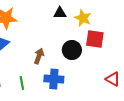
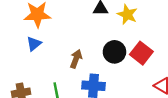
red square: (95, 39) -> (141, 53), moved, turned 30

